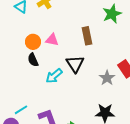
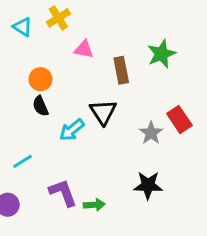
green star: (112, 14) -> (161, 54), moved
pink triangle: (52, 40) -> (84, 49), moved
cyan line: (21, 110) -> (23, 161), moved

